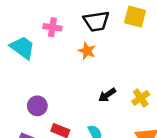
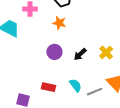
purple circle: (37, 106) -> (54, 52), moved

